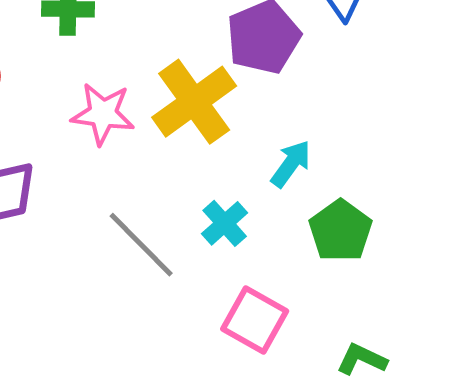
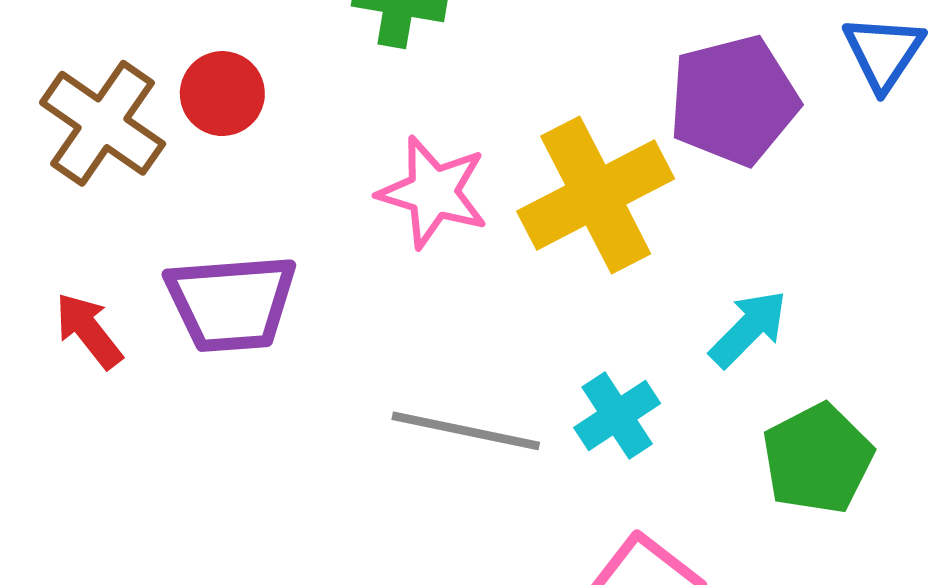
gray line: (141, 245) -> (466, 431), turned -42

